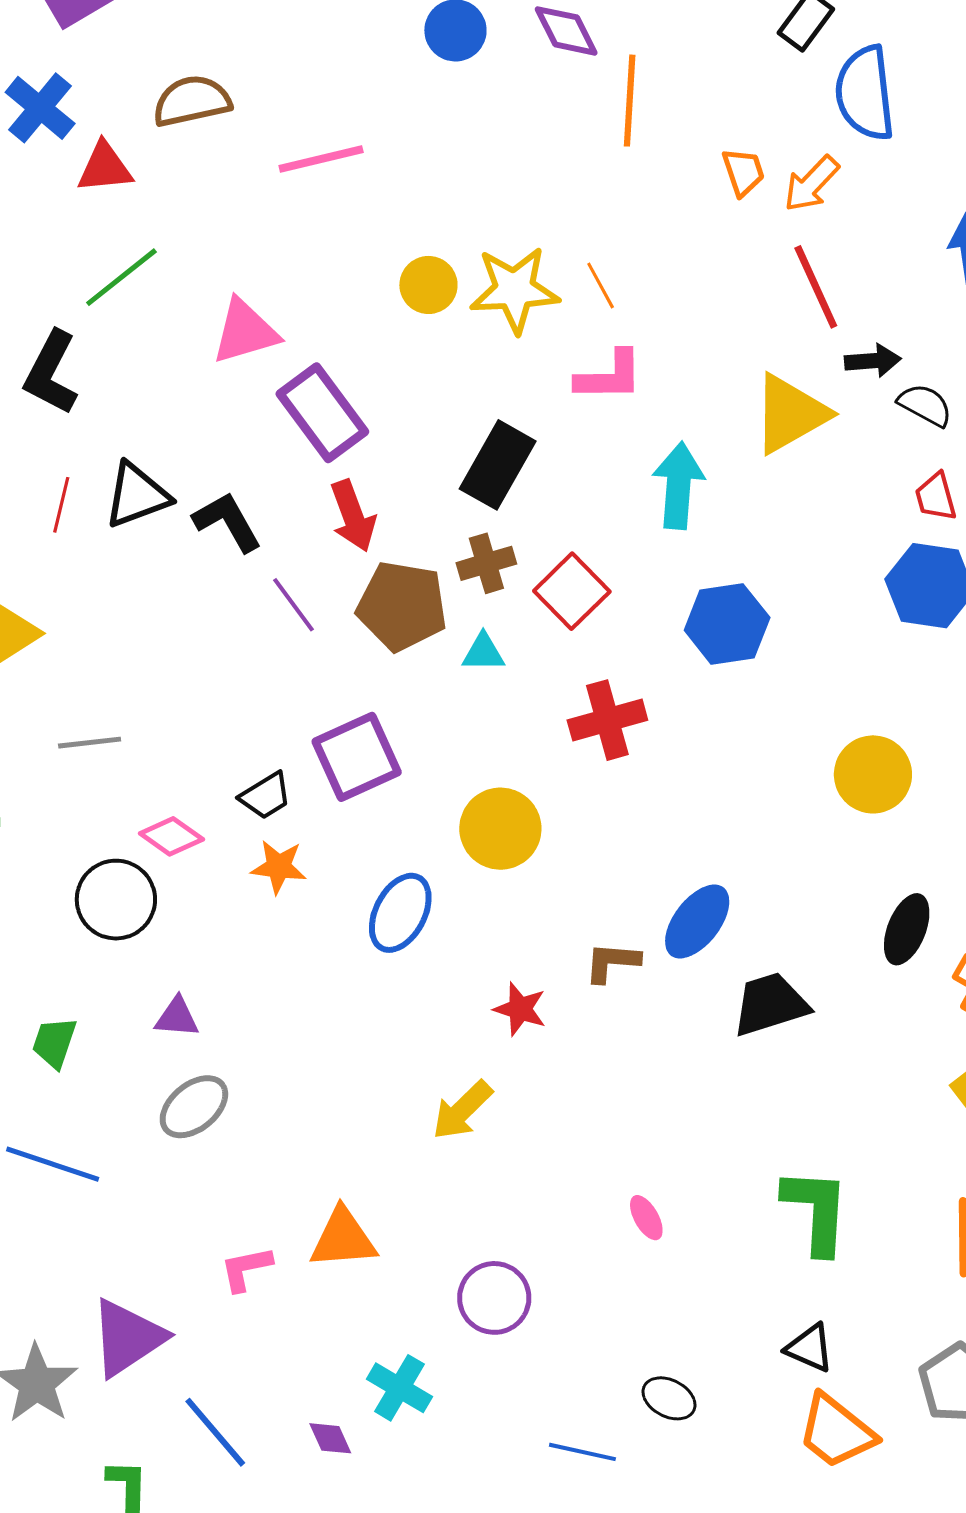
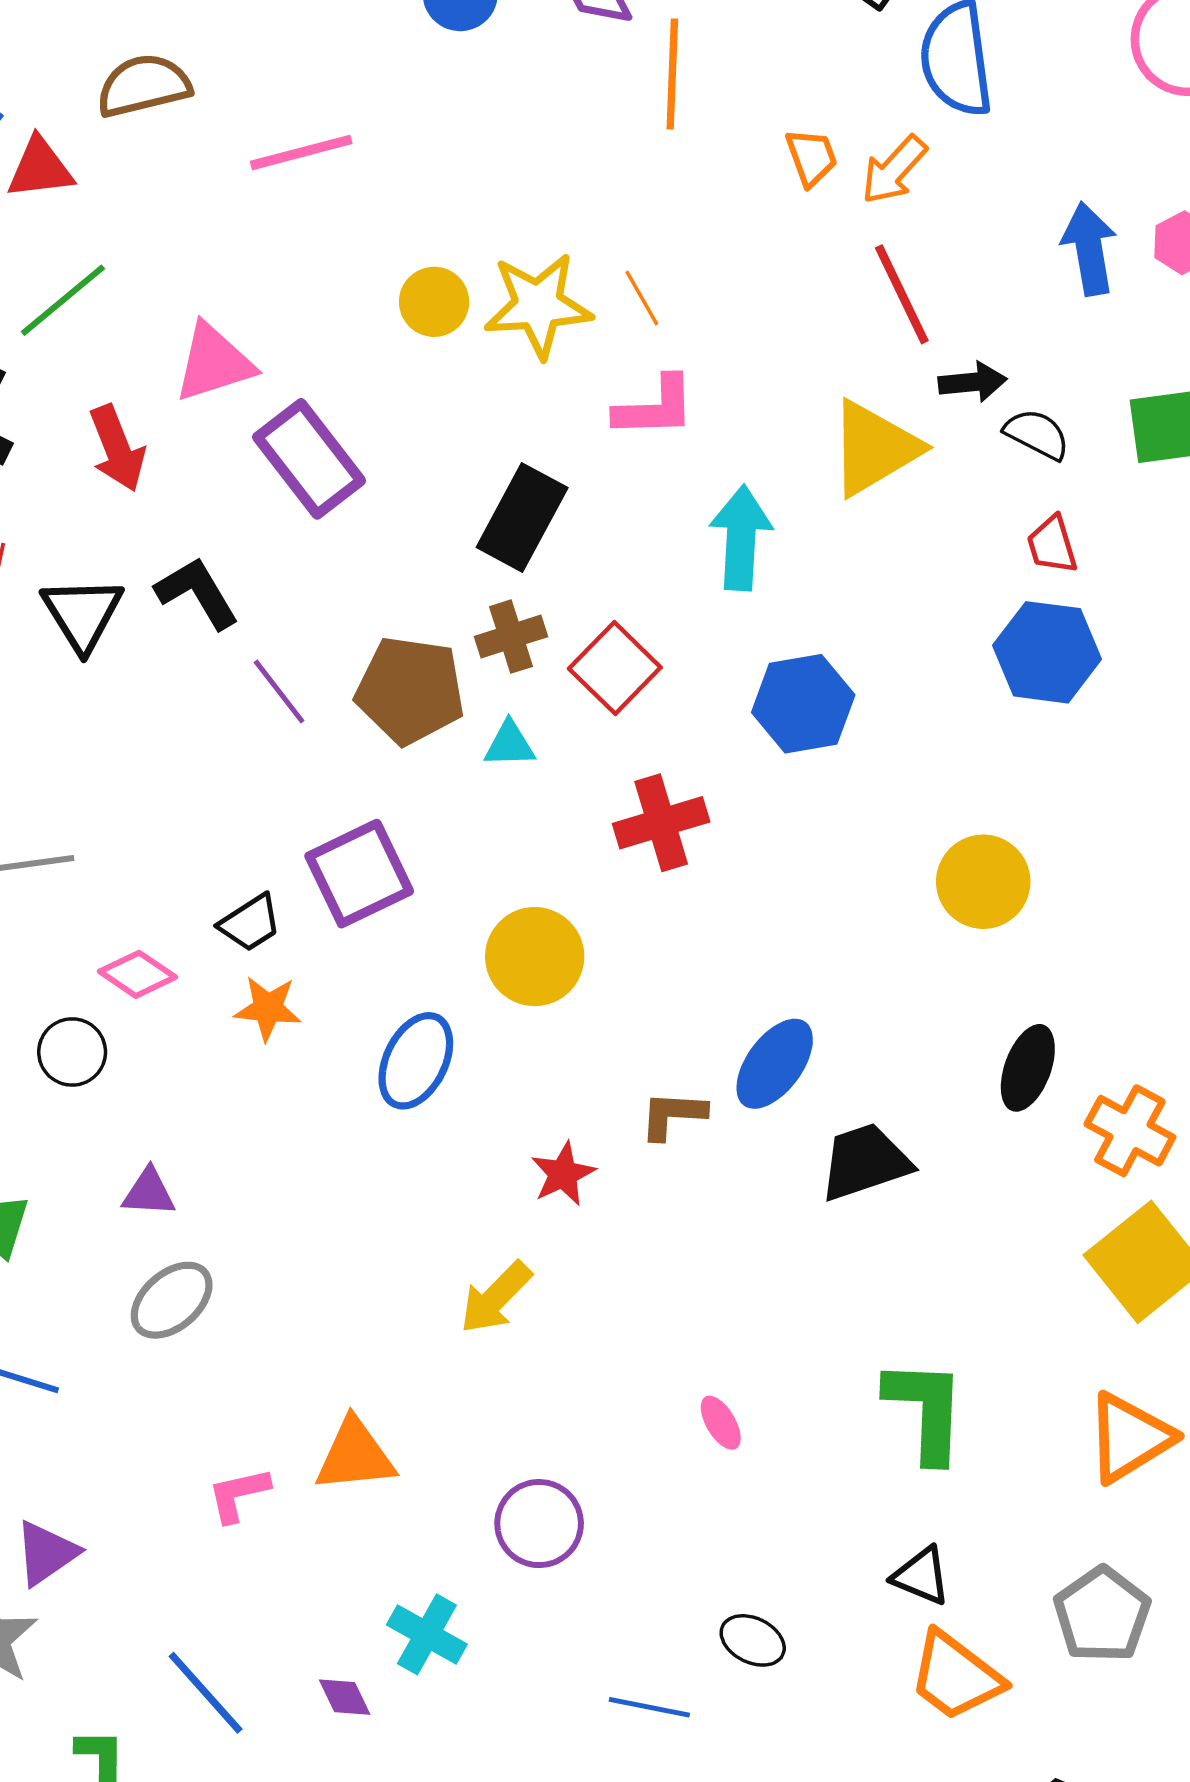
black triangle: (137, 495) -> (82, 614), moved, turned -40
red arrow: (353, 516) -> (117, 448), moved
black circle: (116, 900) -> (72, 1052), size x0.7
red star: (520, 1009) -> (563, 1174), turned 30
purple triangle: (127, 1338) -> (46, 1553), moved, size x0.7

